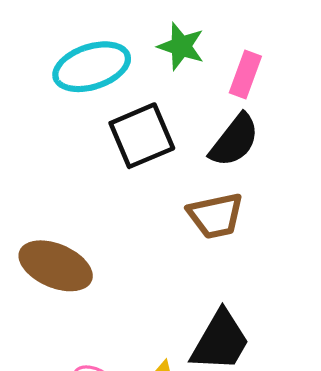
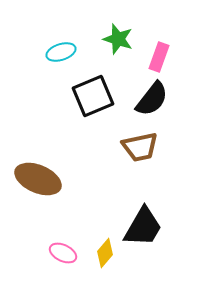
cyan ellipse: (92, 67) -> (61, 52), size x0.6

